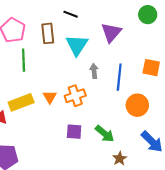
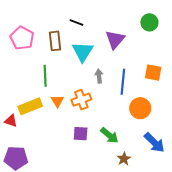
green line: (24, 60) -> (45, 76), moved

